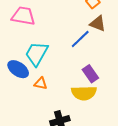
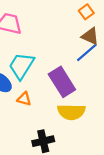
blue line: (80, 39) -> (87, 53), moved
purple rectangle: (90, 74) -> (62, 82), moved, size x1.5

